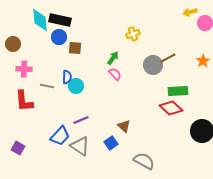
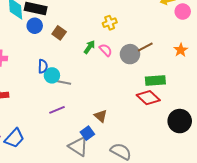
brown square: (75, 48) -> (59, 33), moved, turned 32
pink semicircle: (115, 74) -> (106, 50), moved
gray line: (47, 86) -> (64, 82), moved
blue trapezoid: (60, 136) -> (14, 138), moved
gray triangle: (80, 146) -> (78, 146), moved

